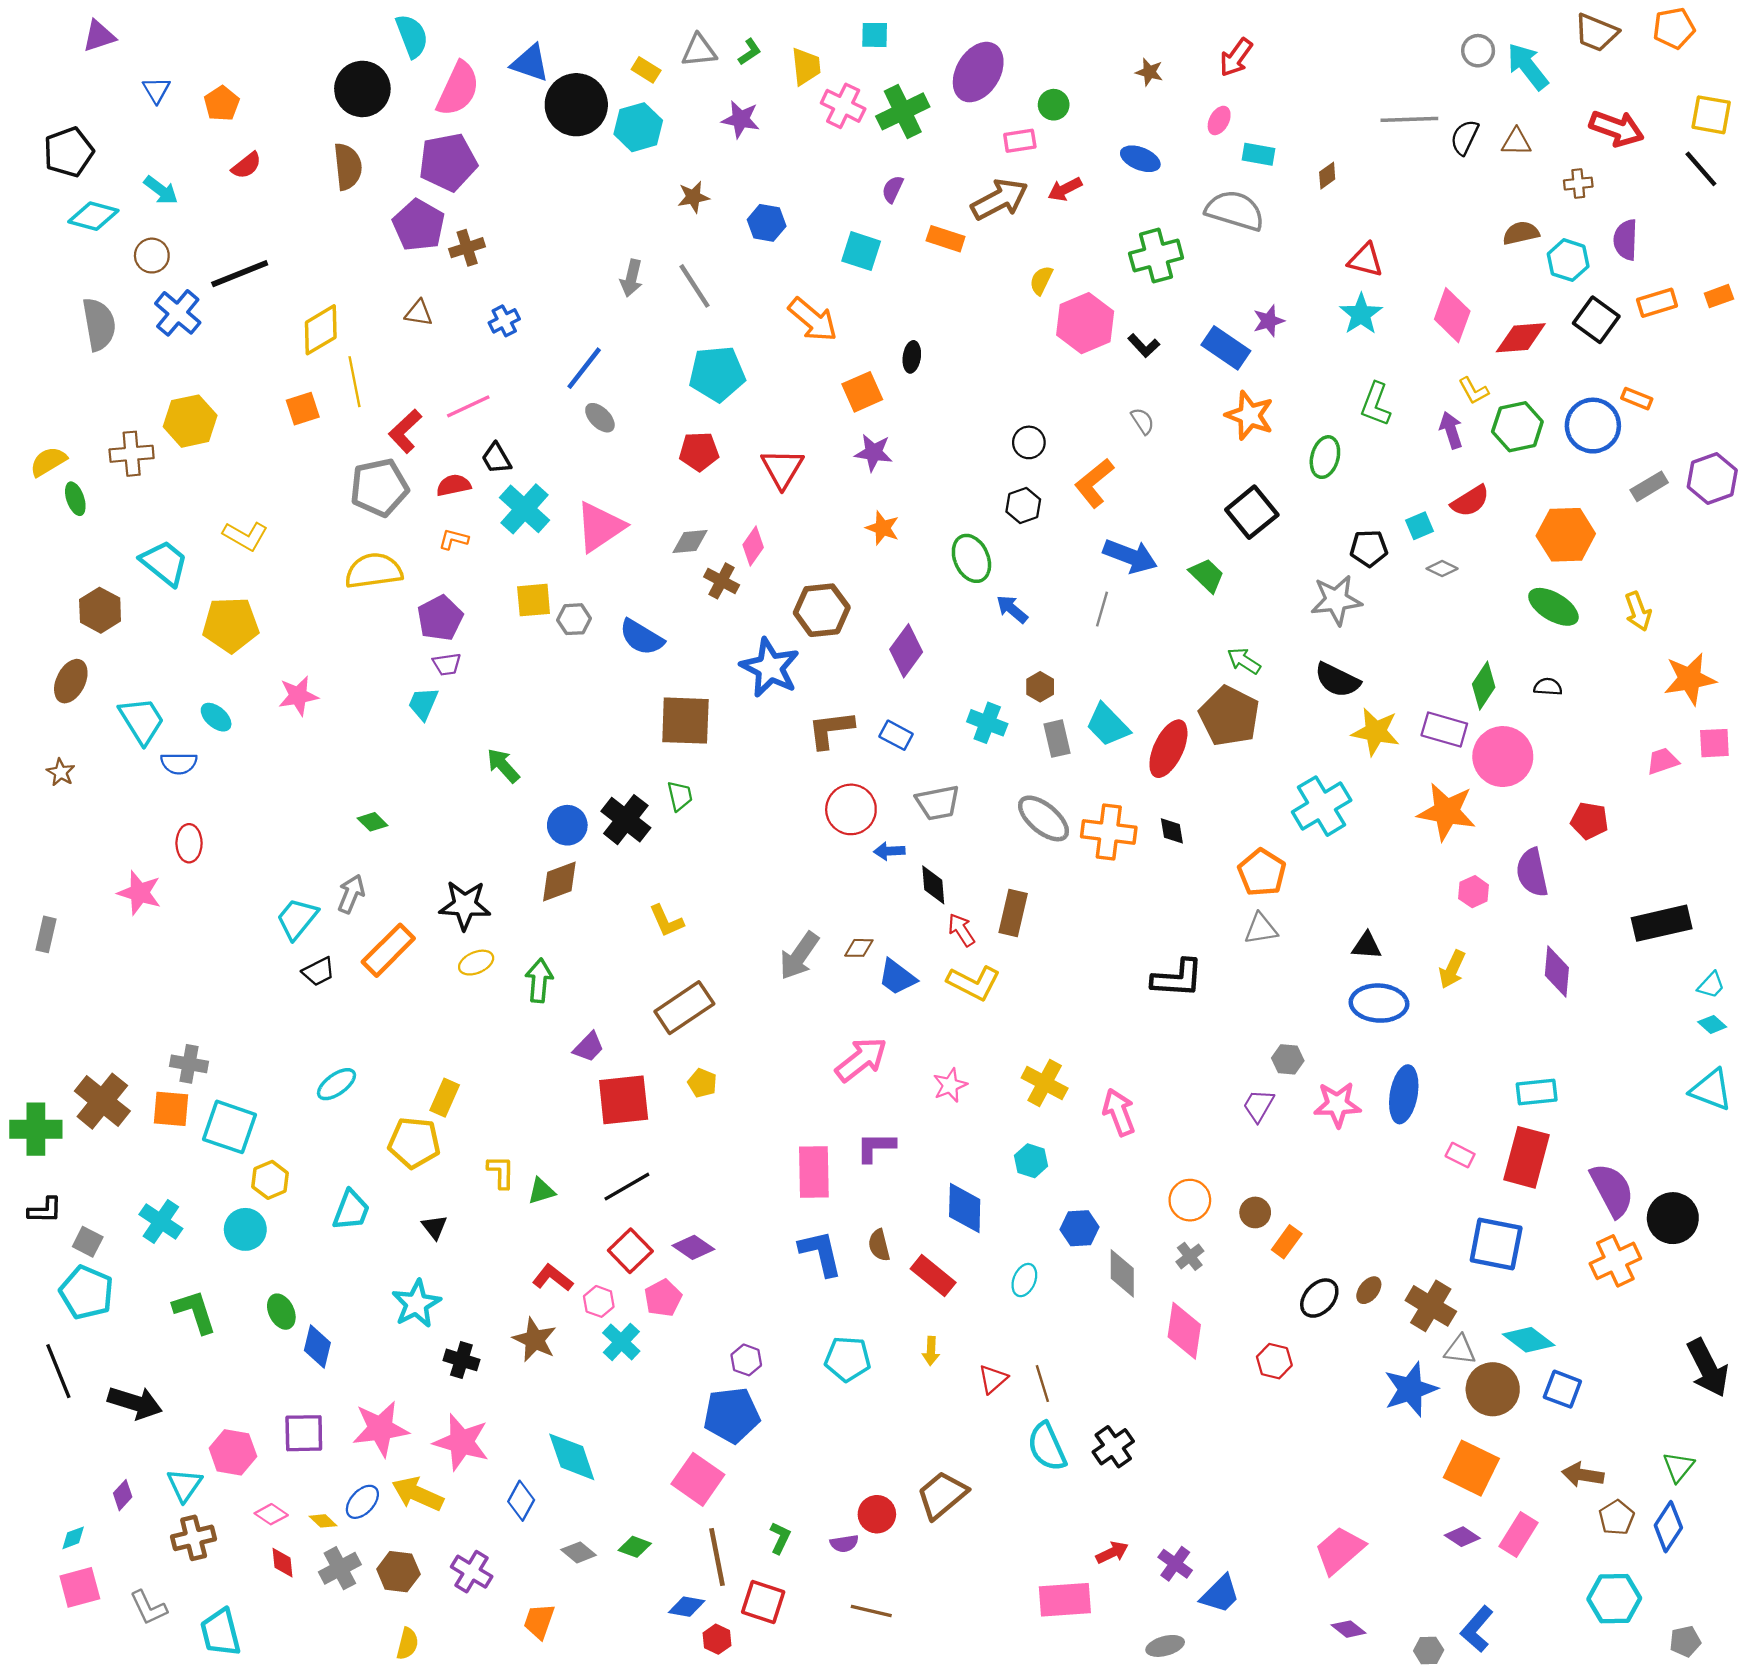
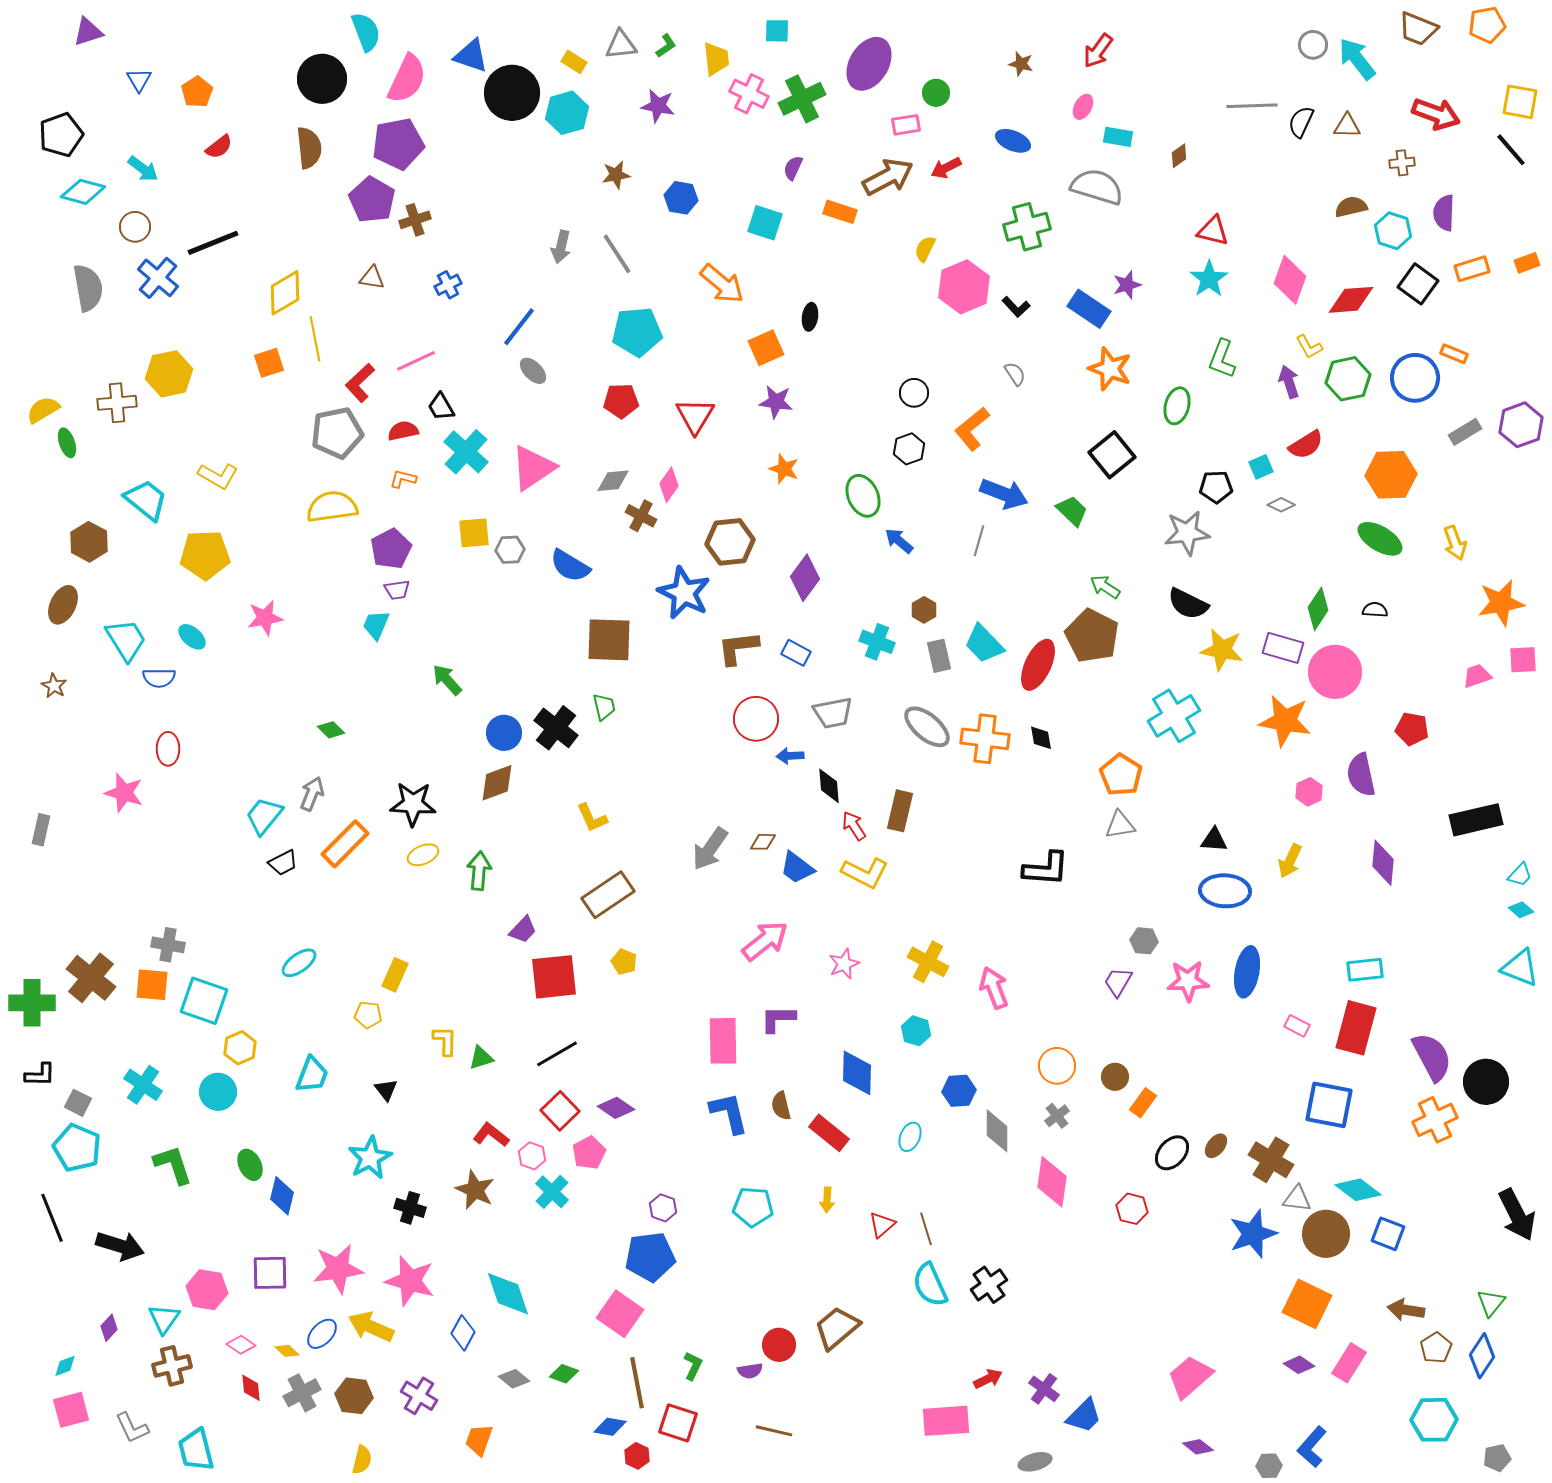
yellow pentagon: (414, 1143) -> (368, 1015), size x0.6

